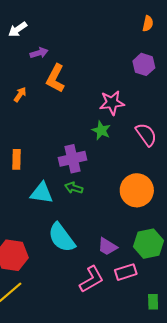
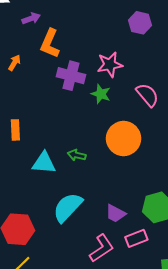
purple cross: (73, 159) -> (71, 76), moved, turned 32
orange circle: (137, 190) -> (124, 139), moved
cyan semicircle: (62, 237) -> (68, 207), turned 84

